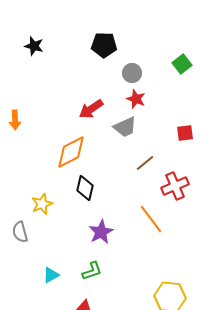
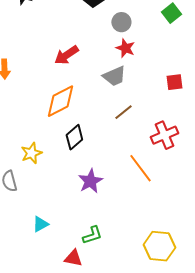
red arrow: (91, 109) -> (66, 55), moved
brown line: (145, 163) -> (123, 112), moved
black diamond: (85, 188) -> (74, 137), turned 35
green L-shape: (92, 271) -> (92, 235), moved

